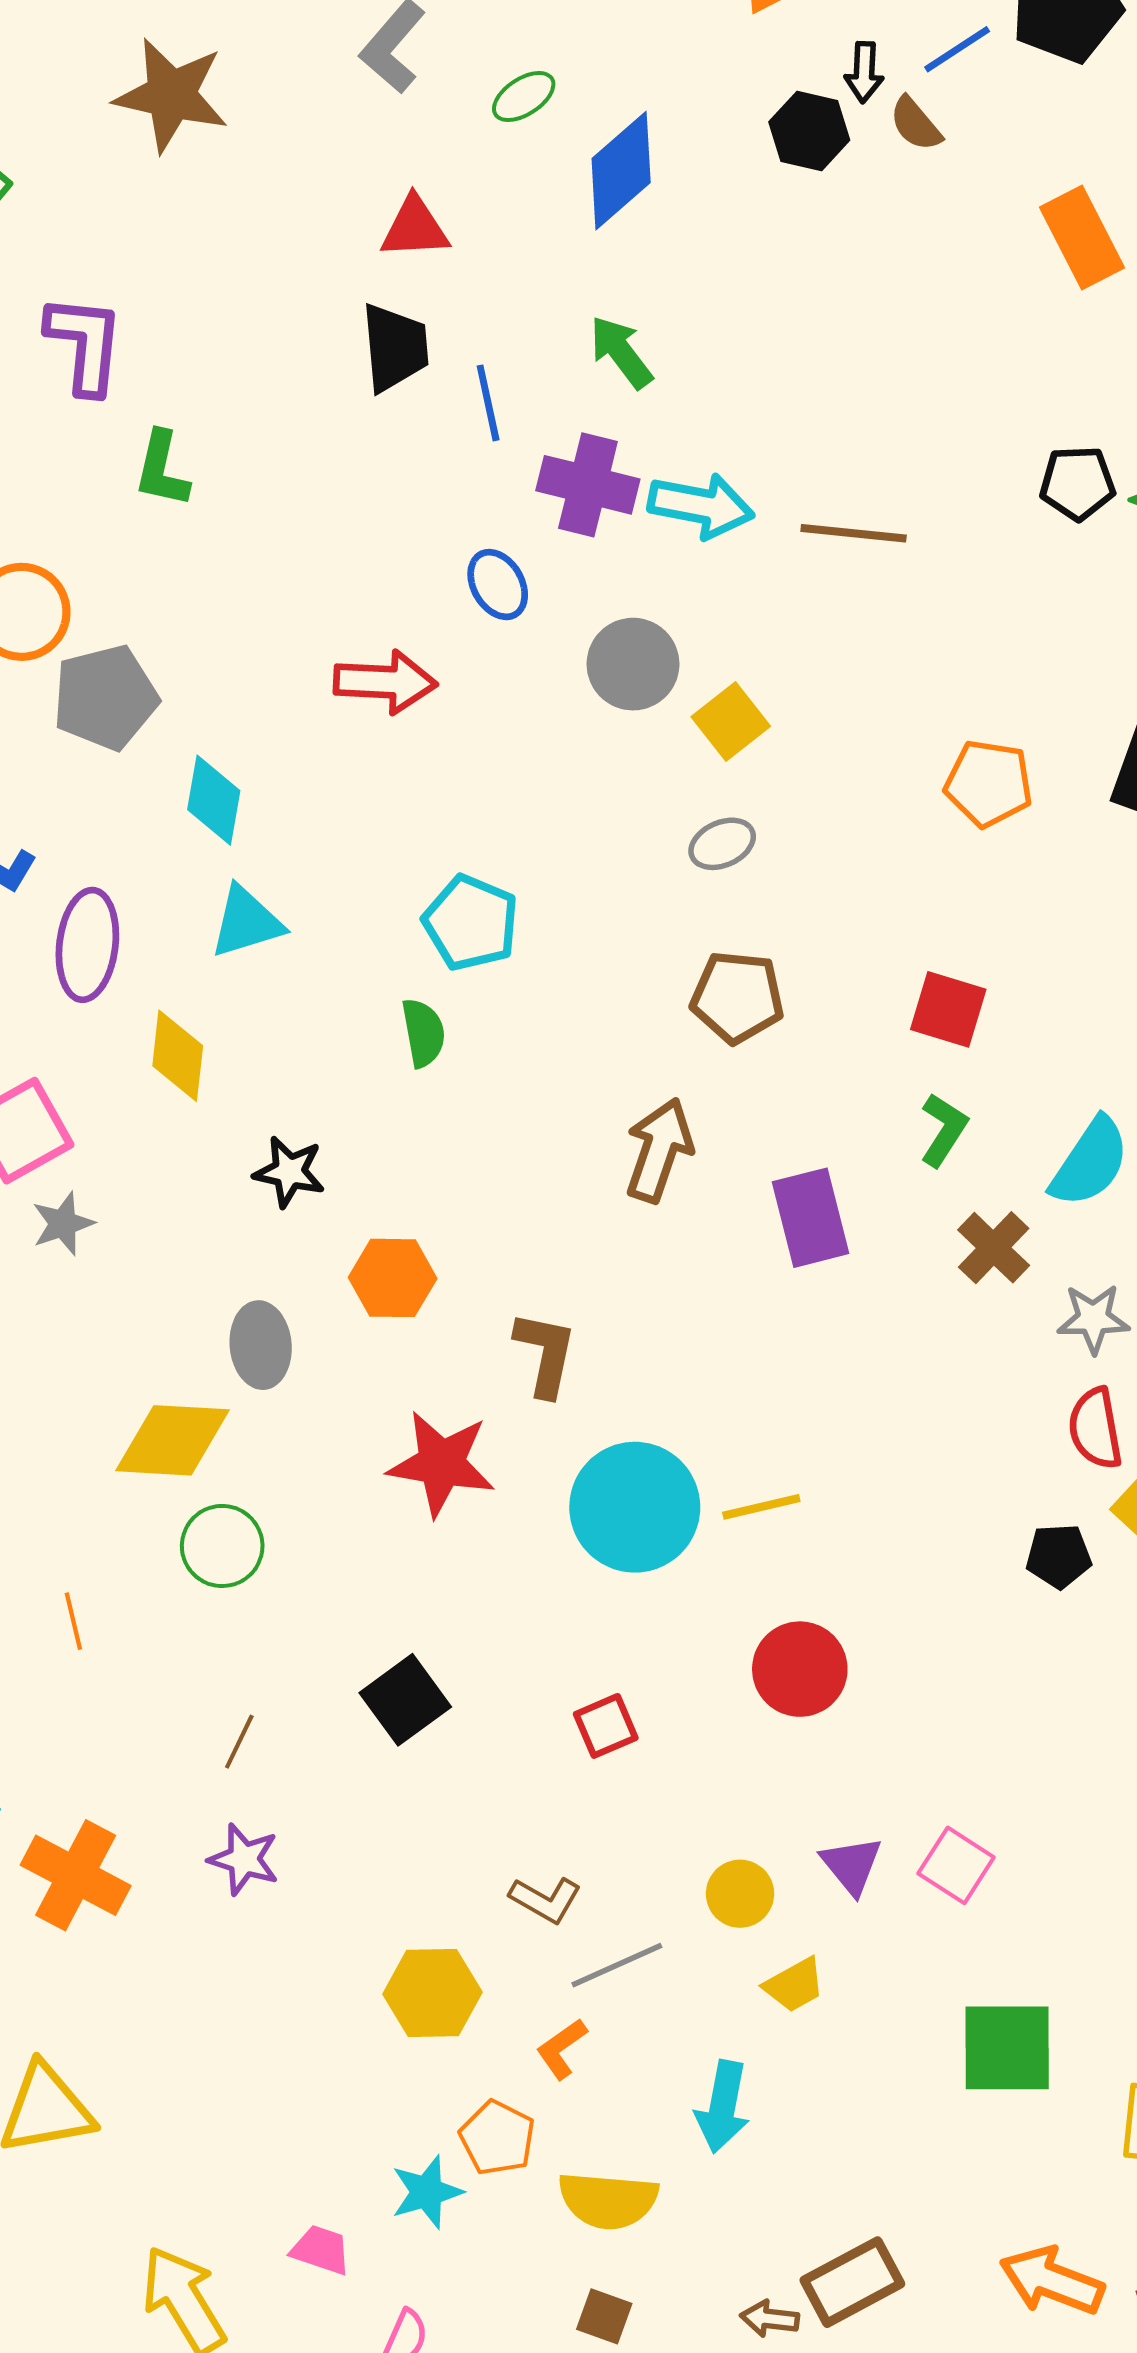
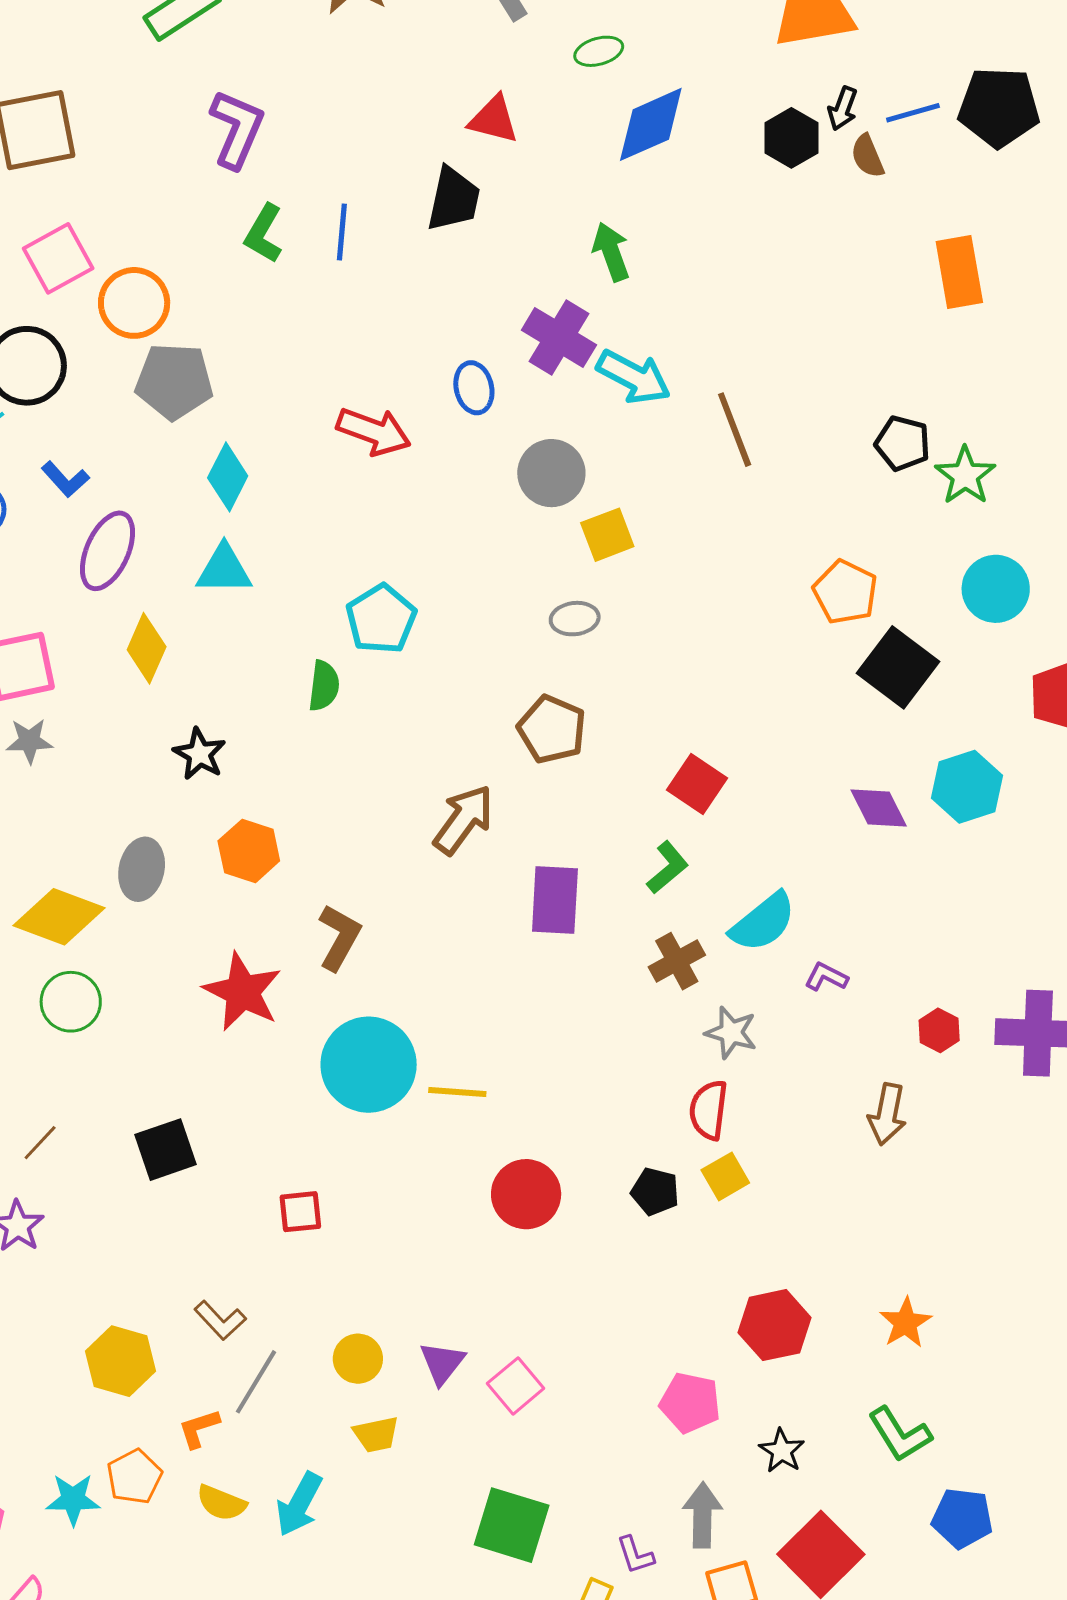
blue line: (488, 403) -> (342, 232), moved
brown line: (854, 533) -> (735, 430), turned 46
orange pentagon: (989, 783) -> (845, 592), moved
red circle: (800, 1669) -> (526, 1194), moved
gray line: (617, 1965) -> (256, 1382), turned -52
yellow semicircle: (608, 2200) -> (221, 1503), moved, size x0.7

